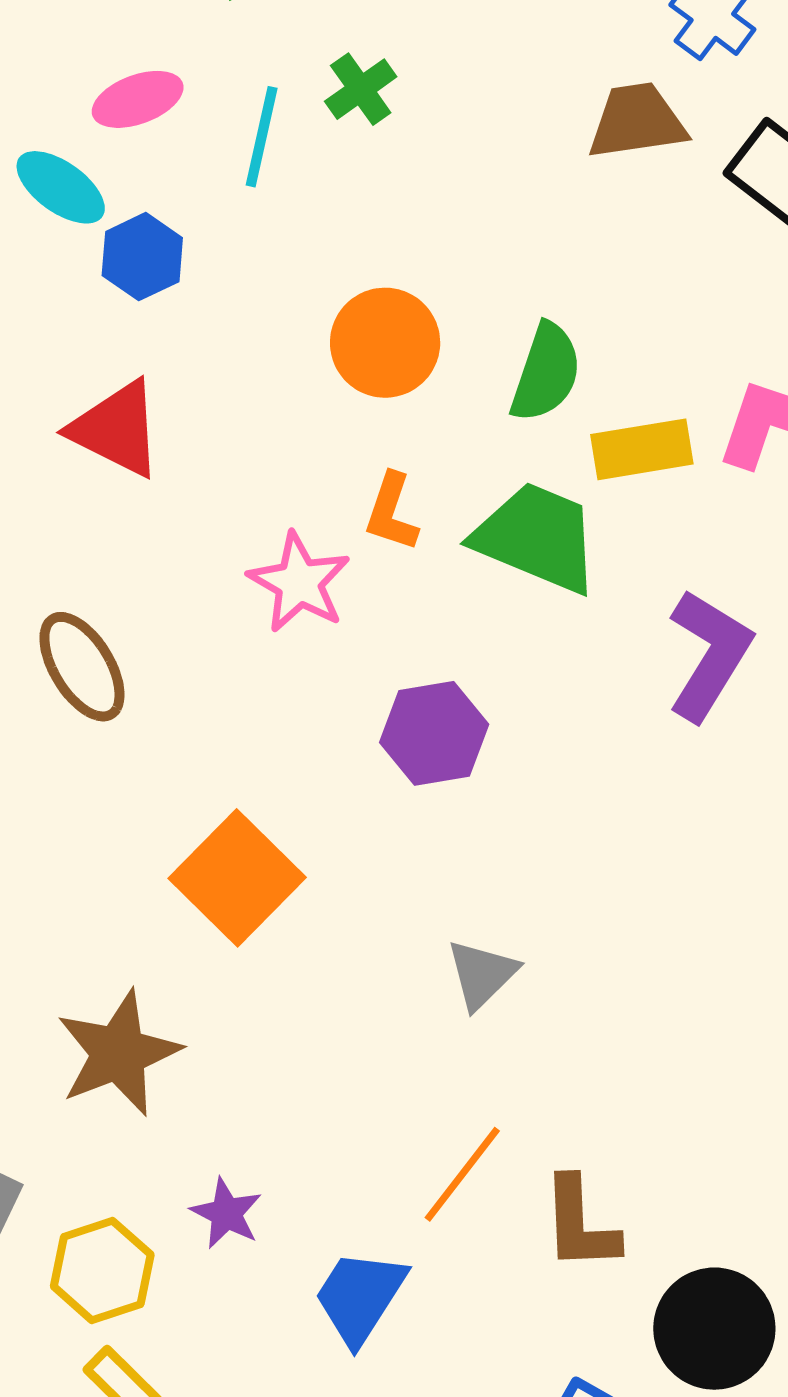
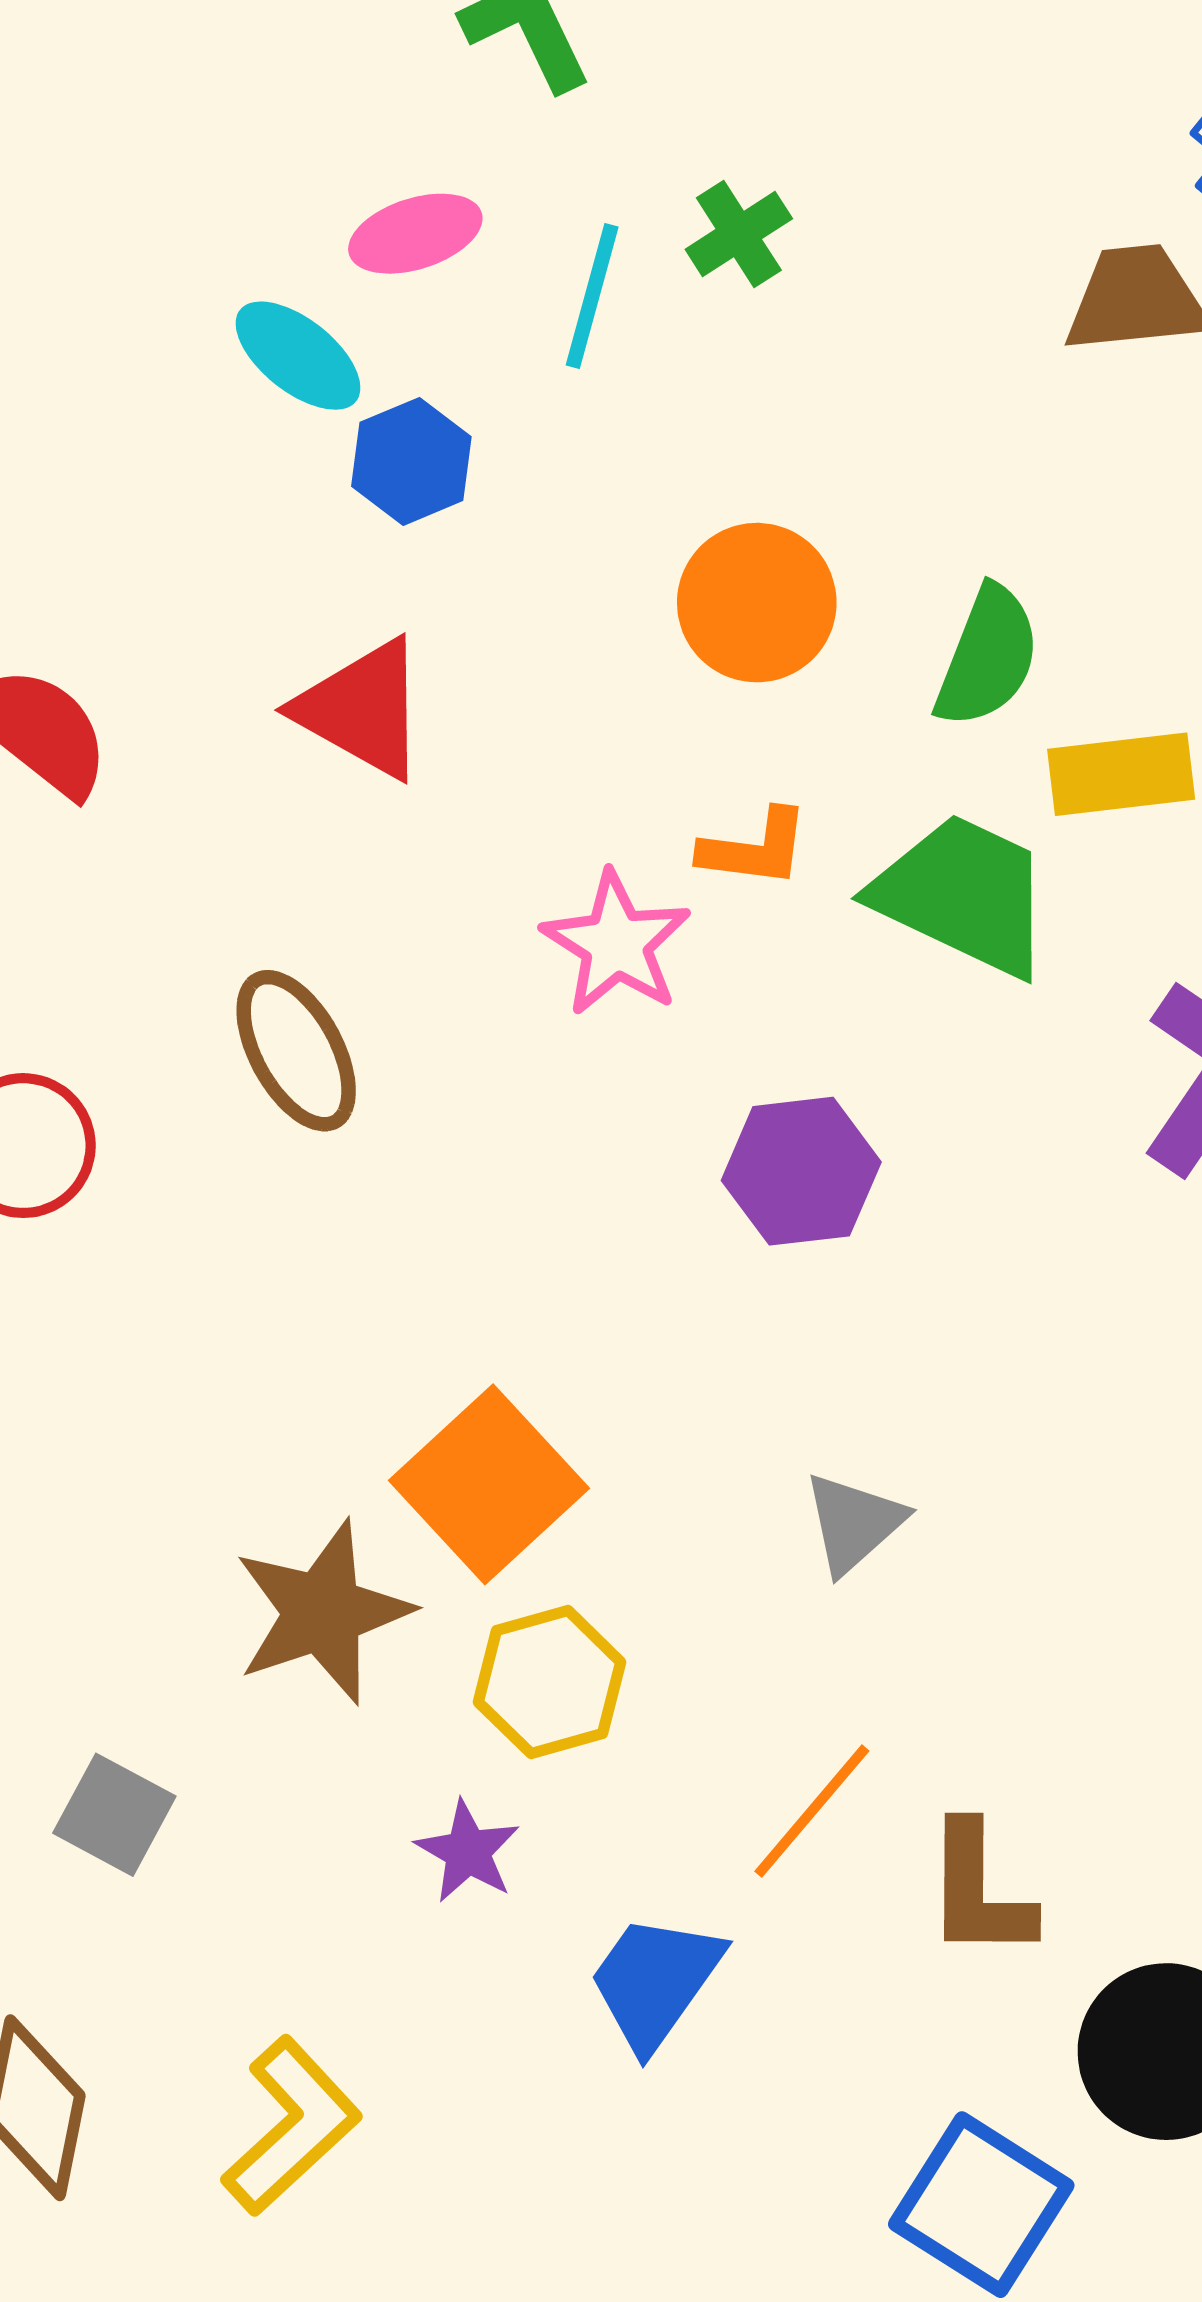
orange L-shape: (392, 512) -> (755, 848), turned -104
orange square: (237, 878) -> (489, 1484), moved
yellow hexagon: (102, 1271) -> (550, 1682), moved

